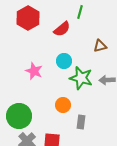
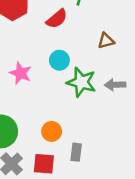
orange circle: (63, 105) -> (52, 131), moved
gray rectangle: (81, 122) -> (76, 152), moved

